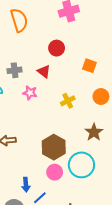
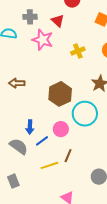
pink star: (30, 93) -> (43, 40), size x1.5
pink circle: (55, 172) -> (61, 129), moved

